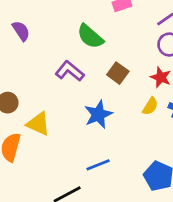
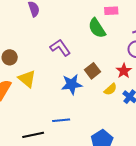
green semicircle: (90, 36) -> (97, 28), moved
brown square: (118, 73) -> (93, 71), moved

